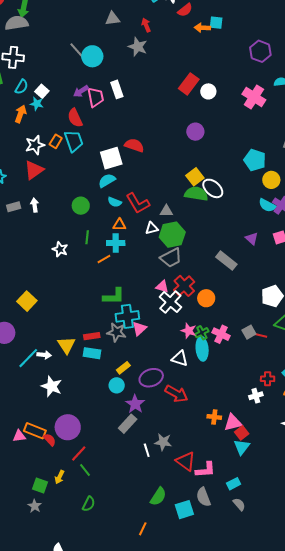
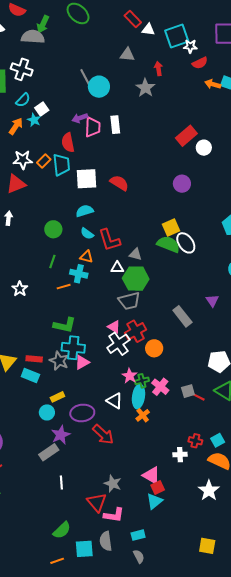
white square: (111, 158) -> (87, 179), moved
white star: (60, 249) -> (20, 289), moved
orange cross: (214, 417) -> (143, 415), moved, turned 32
pink triangle: (233, 423) -> (151, 475), turned 30
gray star: (163, 442) -> (113, 484), moved
orange line: (143, 529) -> (57, 561), moved, turned 32

